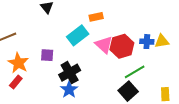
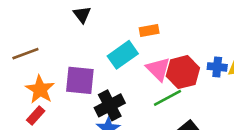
purple square: (47, 55) -> (80, 80), size x1.6
green line: (135, 72) -> (167, 98), moved

